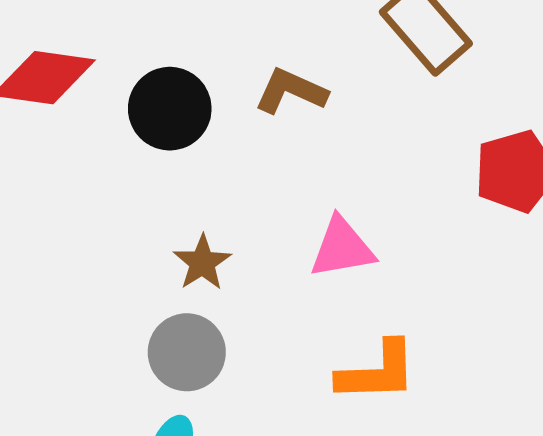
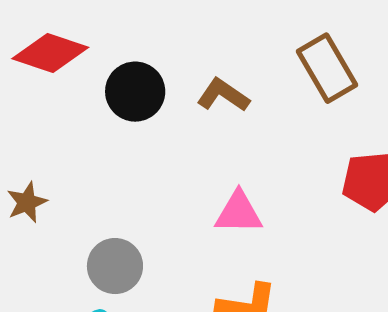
brown star: (202, 263) -> (27, 202), moved

